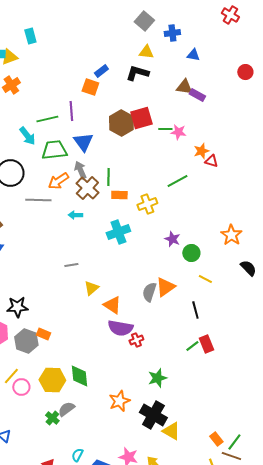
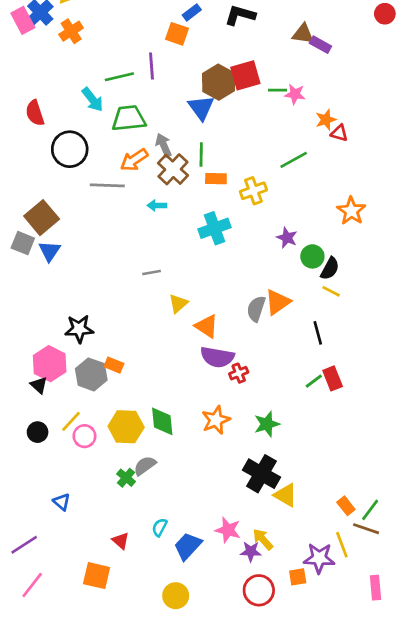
blue triangle: (83, 142) -> (201, 108), moved
orange star: (231, 235) -> (351, 211), moved
black semicircle: (248, 268) -> (330, 269), moved, turned 72
orange star: (119, 401) -> (216, 420), moved

